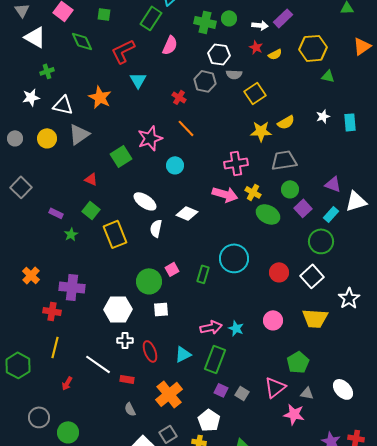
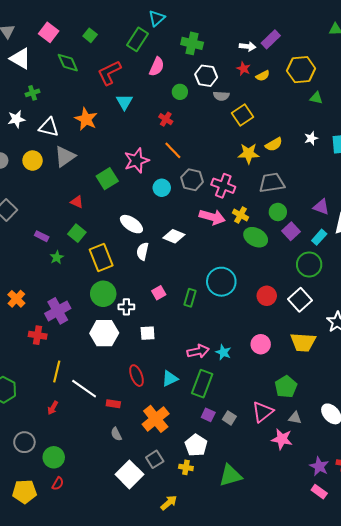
green square: (104, 14) -> (90, 35), turned 32
green circle: (229, 18) -> (180, 92), moved
gray hexagon: (205, 81) -> (192, 180), moved
pink cross: (236, 163) -> (223, 186), turned 30
green circle: (149, 281) -> (103, 294), moved
purple cross: (72, 287) -> (58, 311), turned -35
white cross: (125, 340) -> (126, 307), moved
yellow line: (55, 347) -> (57, 371), moved

